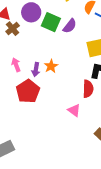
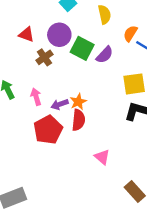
brown cross: (13, 29) -> (44, 57), moved
purple arrow: (36, 70) -> (60, 104), turned 56
red semicircle: (88, 89) -> (78, 120), moved

